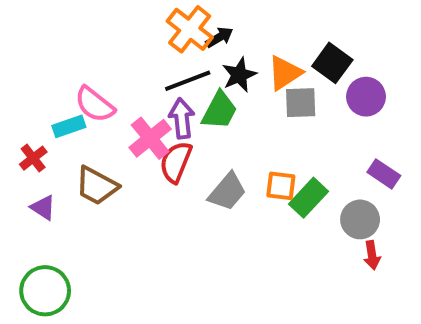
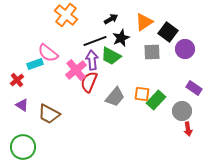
orange cross: (190, 29) -> (66, 15), moved
orange triangle: (285, 73) -> (144, 22), moved
green trapezoid: (219, 110) -> (111, 56), turned 90
brown trapezoid: (97, 186) -> (49, 114), moved

